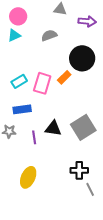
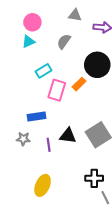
gray semicircle: (49, 35) -> (64, 42), turned -35
cyan rectangle: (19, 81) -> (44, 71), moved

